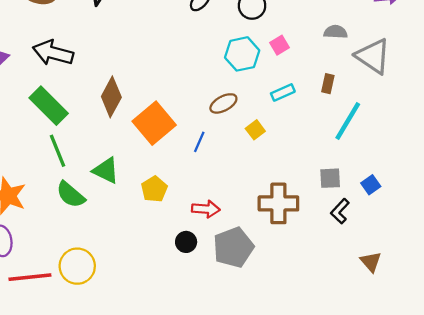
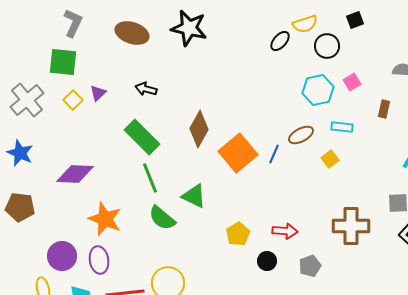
black arrow: (53, 53) -> (146, 89), size x0.6
brown rectangle: (328, 84) -> (384, 109), moved
cyan rectangle: (283, 92) -> (342, 127), moved, turned 30
blue line: (199, 142) -> (274, 154), moved
yellow pentagon: (154, 189) -> (238, 234), moved
gray pentagon: (233, 247) -> (310, 266), size x0.6

